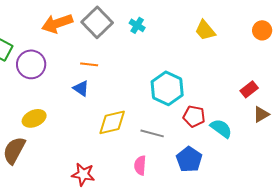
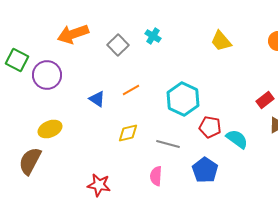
gray square: (97, 22) -> (118, 45), moved, size x0.7
orange line: (89, 64) -> (131, 90), moved, turned -36
yellow diamond: (112, 122) -> (128, 133), size x0.7

